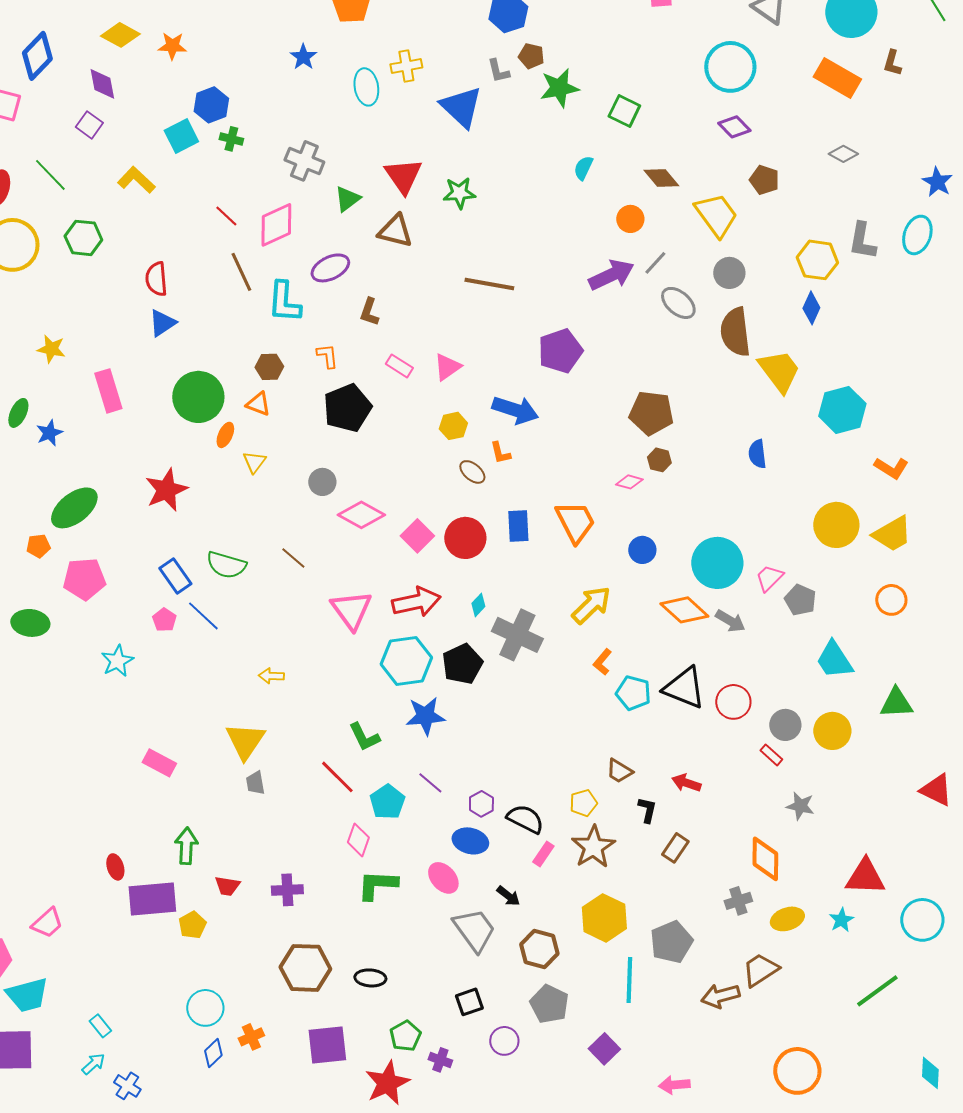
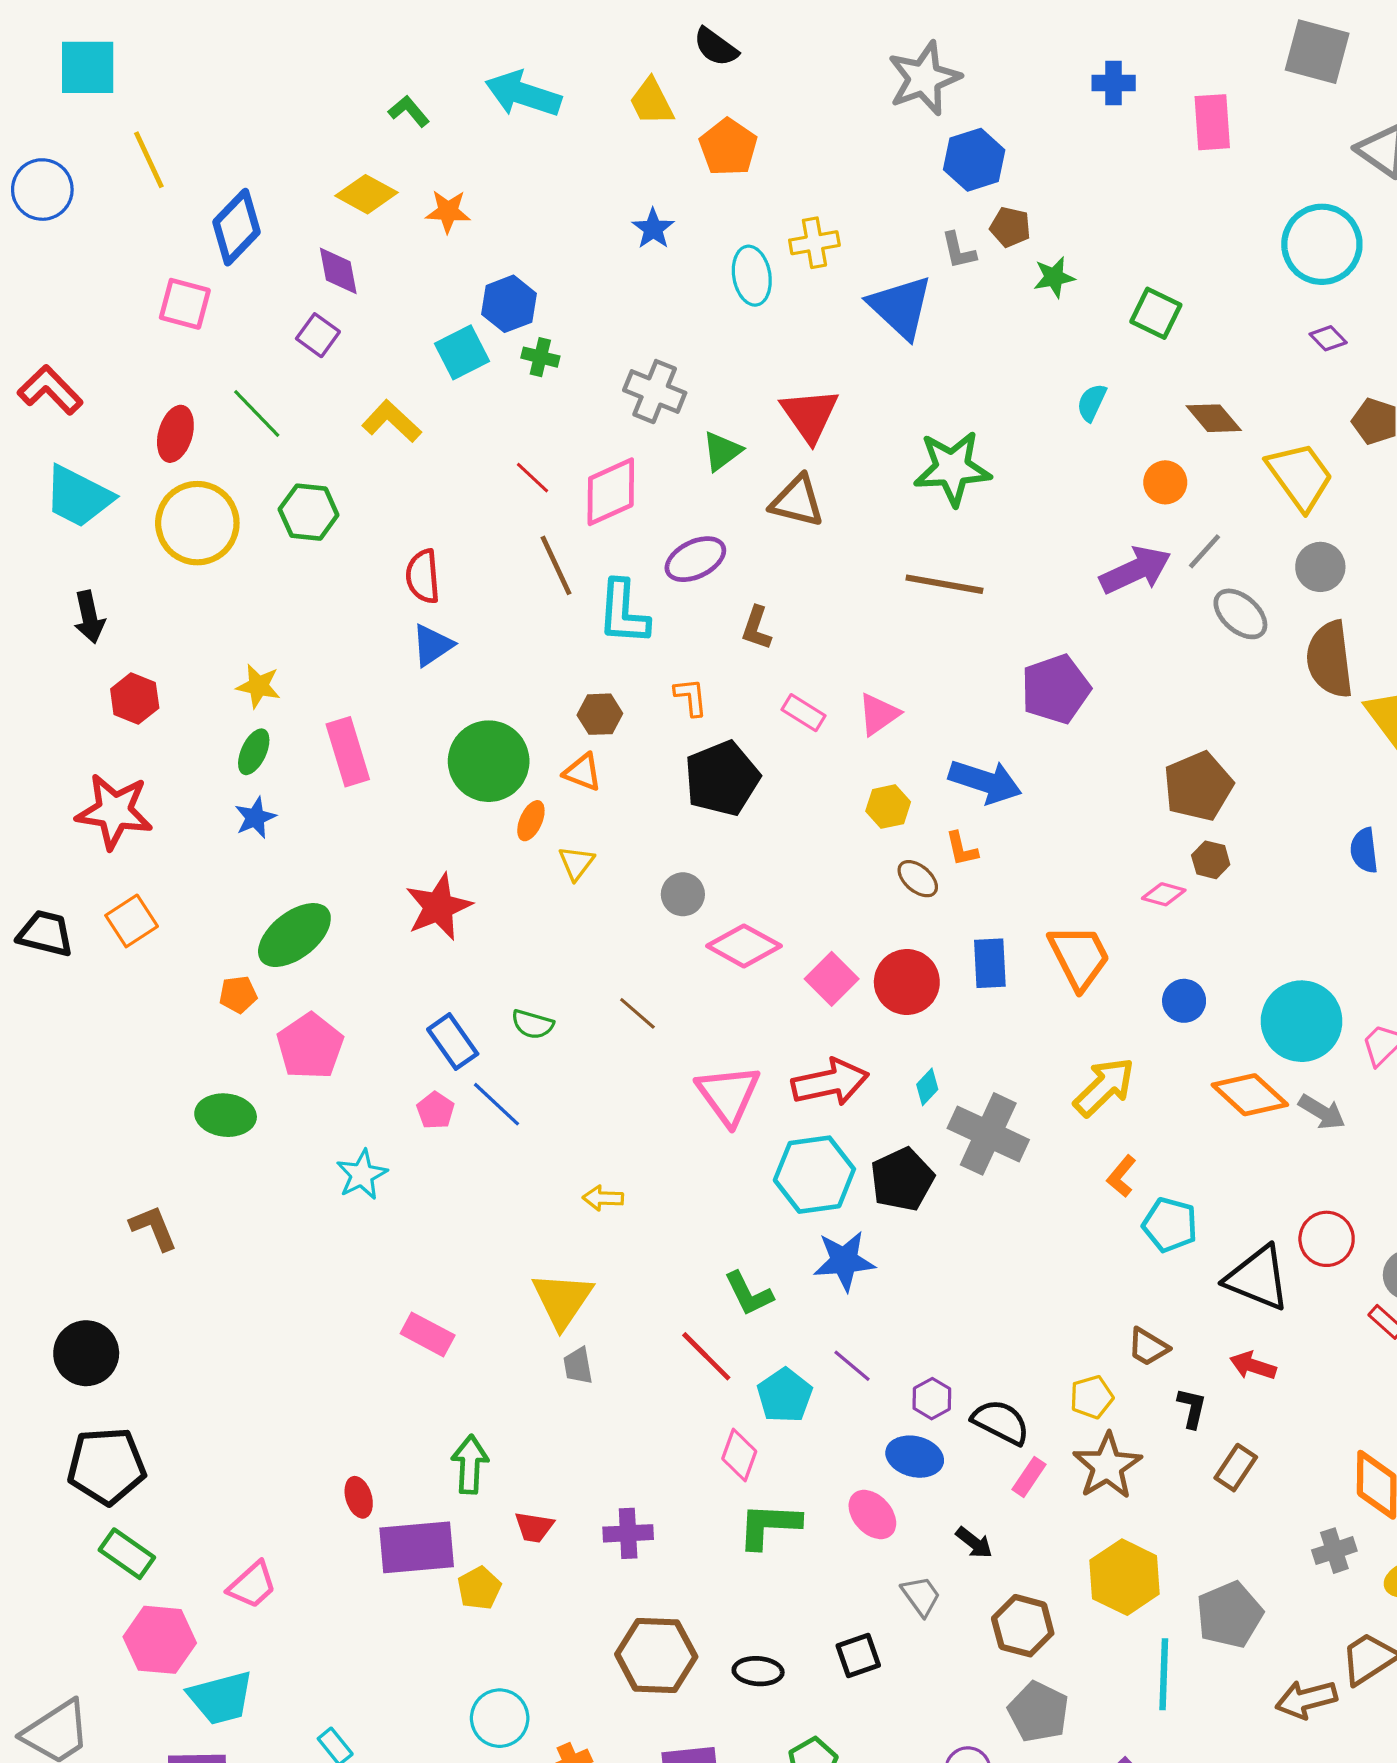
green star: (559, 88) -> (1054, 277), size x0.7
purple diamond: (734, 127) -> (1328, 338), size x0.7
green star: (459, 193) -> (952, 468), moved, size x1.5
green ellipse: (18, 413) -> (254, 752), moved
brown pentagon: (651, 413) -> (1198, 786), turned -30
green semicircle: (226, 565) -> (533, 1024), size x0.7
pink pentagon: (84, 579) -> (310, 1046), turned -30
black triangle: (684, 688) -> (1258, 1278), moved
gray trapezoid: (474, 930) -> (921, 1596), size x0.6
black square: (469, 1002) -> (858, 1655), moved

